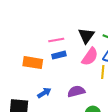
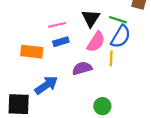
purple semicircle: (76, 91) -> (82, 68), moved
blue arrow: (44, 93) -> (46, 85), size x1.5

